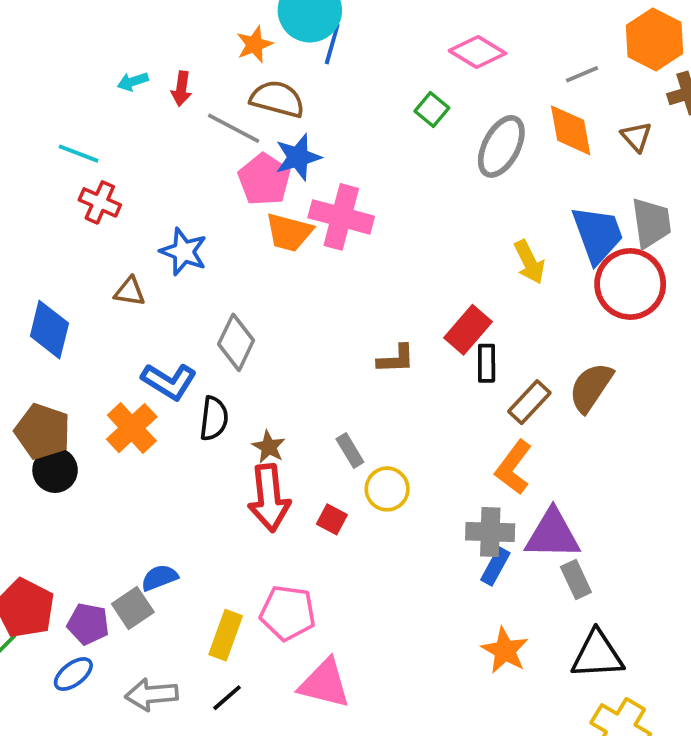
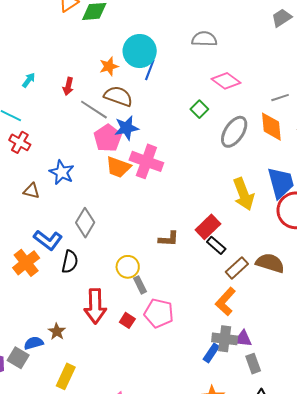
cyan arrow: (133, 82) -> (29, 80), moved, turned 140
yellow arrow: (529, 262) -> (244, 194), size x1.4
black rectangle: (487, 363) -> (216, 245), turned -54
brown semicircle: (591, 387) -> (270, 263), turned 68
brown star: (269, 447) -> (57, 331), moved
yellow circle: (387, 489) -> (128, 267), moved
gray cross: (490, 532) -> (225, 339), moved
purple triangle: (553, 534) -> (243, 339), size x0.6
gray square: (133, 608) -> (18, 358), turned -30
pink pentagon: (288, 613) -> (159, 313), moved

